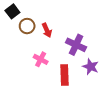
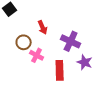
brown circle: (27, 26) -> (24, 42), moved

